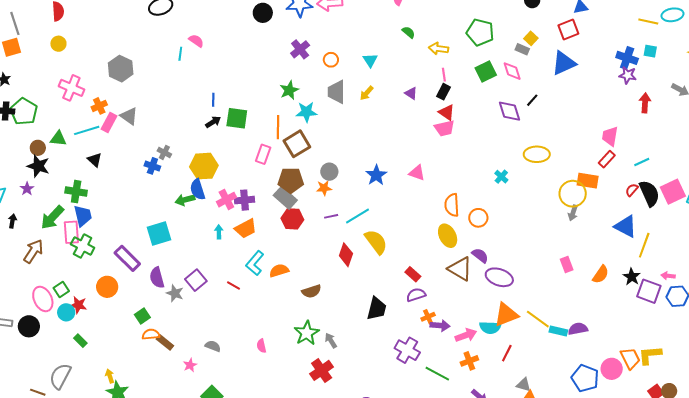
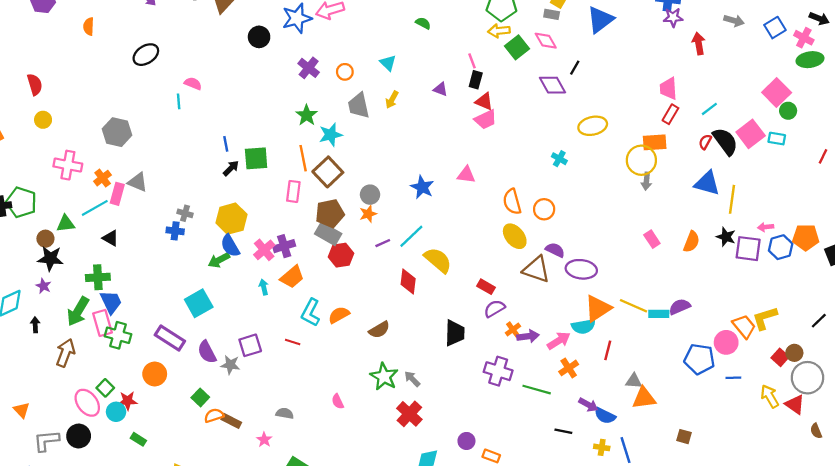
yellow arrow: (439, 49) -> (499, 31), moved
purple square: (196, 280) -> (250, 345), turned 35

